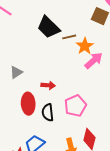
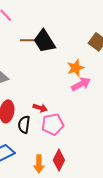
brown line: (69, 37) -> (27, 40), moved
red arrow: (48, 85) -> (40, 108), moved

